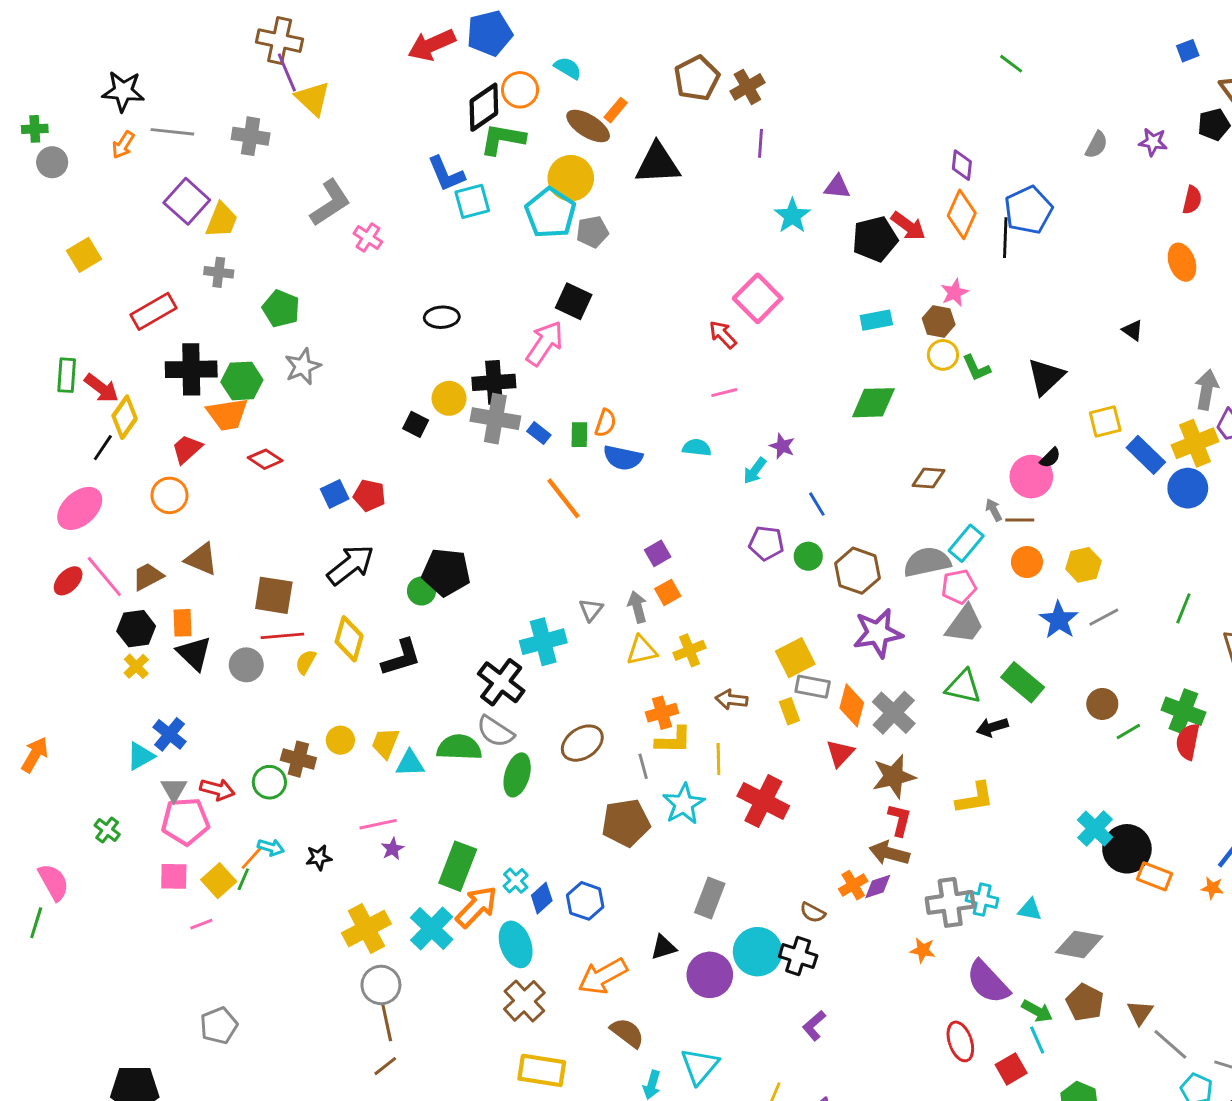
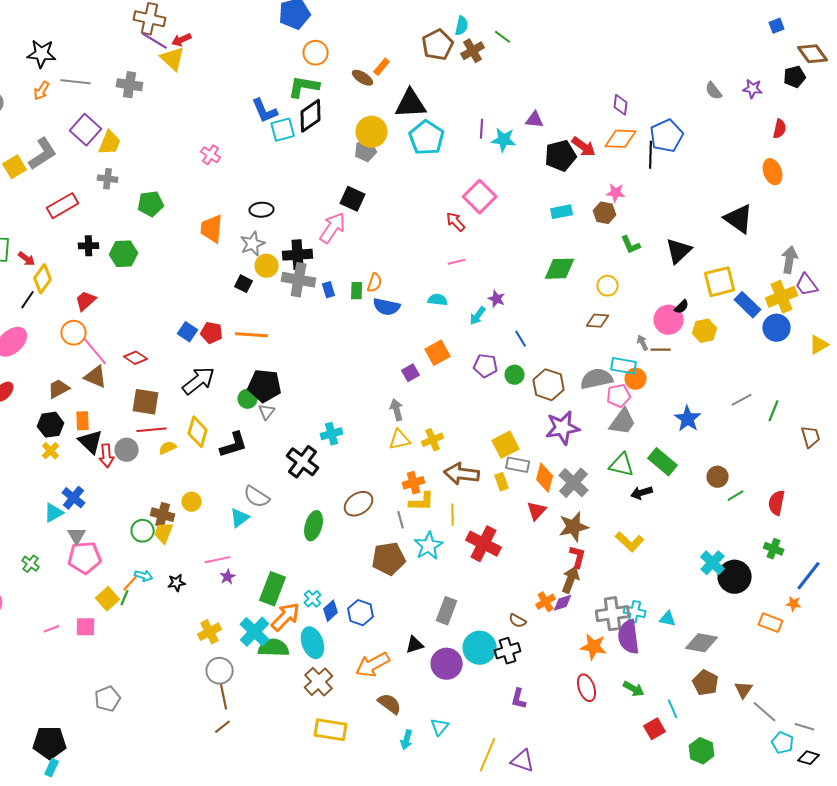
red arrow: (432, 45) -> (182, 40), moved, size x0.6
green line: (1011, 64) -> (503, 37), moved
cyan semicircle: (568, 68) -> (462, 26), moved, turned 72
purple line: (287, 72) -> (155, 41), turned -36
black diamond: (484, 107) -> (311, 116), moved
brown ellipse: (588, 126) -> (363, 78), size x0.7
purple line: (760, 143) -> (482, 129), moved
gray semicircle: (1097, 145) -> (714, 91), turned 114
yellow circle: (571, 178) -> (372, 132), moved
gray L-shape: (330, 203) -> (43, 154), moved
cyan pentagon: (550, 213) -> (427, 138), moved
orange diamond: (962, 214) -> (621, 139), turned 68
cyan star: (792, 216) -> (504, 140), turned -30
pink star: (955, 293) -> (616, 193), turned 30
green pentagon: (281, 309) -> (151, 204), turned -30
black triangle: (1133, 330) -> (739, 219), size x2.0
yellow circle: (943, 355) -> (608, 286), moved
gray star: (303, 366) -> (253, 244), moved
black cross: (191, 369) -> (89, 246), size x0.6
red arrow: (101, 388) -> (27, 259), size x0.7
orange trapezoid: (227, 414) -> (212, 229), moved, turned 104
yellow square: (1105, 422) -> (720, 282), size x1.4
blue rectangle: (539, 433) -> (329, 290), turned 35
red diamond: (265, 459) -> (136, 358), moved
blue square: (335, 494) -> (188, 332), turned -30
orange line: (563, 498) -> (252, 335), moved, turned -48
cyan rectangle: (966, 543) -> (624, 366), turned 60
orange circle: (1027, 562) -> (636, 379), moved
yellow hexagon: (1083, 565) -> (705, 331), moved
pink line: (104, 577) -> (95, 351), moved
orange square: (668, 592) -> (438, 353), moved, size x1.4
gray triangle: (591, 610) -> (267, 412), moved
gray line: (1104, 617) -> (742, 400), moved
cyan cross: (543, 642) -> (332, 434), size x0.7
yellow semicircle: (306, 662) -> (168, 448), turned 36
brown arrow: (731, 700) -> (462, 474), size x1.6
green cross: (1183, 711) -> (774, 549), moved, size x0.7
gray semicircle: (495, 731) -> (257, 497), moved
yellow trapezoid: (385, 743) -> (164, 533), moved
green semicircle: (459, 747) -> (274, 648), moved
cyan triangle: (410, 763) -> (240, 518), turned -35
red arrow: (217, 789) -> (107, 456), moved, turned 70
yellow L-shape: (975, 798) -> (630, 542), turned 52
brown arrow: (889, 853) -> (571, 580), turned 96
pink square: (174, 876) -> (86, 627), moved
orange rectangle: (1154, 876) -> (771, 623), moved
pink line: (201, 924) -> (52, 629), moved
yellow cross: (366, 928) -> (210, 632), size x0.7
orange star: (923, 950) -> (594, 647), size x1.5
black cross: (798, 956) -> (508, 651), turned -35
purple semicircle: (988, 982) -> (629, 637), moved, turned 36
green arrow: (1037, 1011) -> (634, 689), moved
purple L-shape: (814, 1026) -> (519, 699), turned -35
red ellipse: (960, 1041) -> (587, 688), moved
cyan triangle: (700, 1066) -> (440, 727), size x0.7

